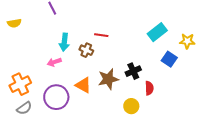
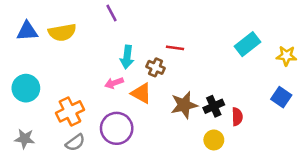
yellow semicircle: (14, 23) -> (62, 32), size x1.5
blue square: (169, 59) -> (281, 97), moved
black cross: (133, 71) -> (214, 106), moved
orange triangle: (83, 85) -> (141, 93), moved

